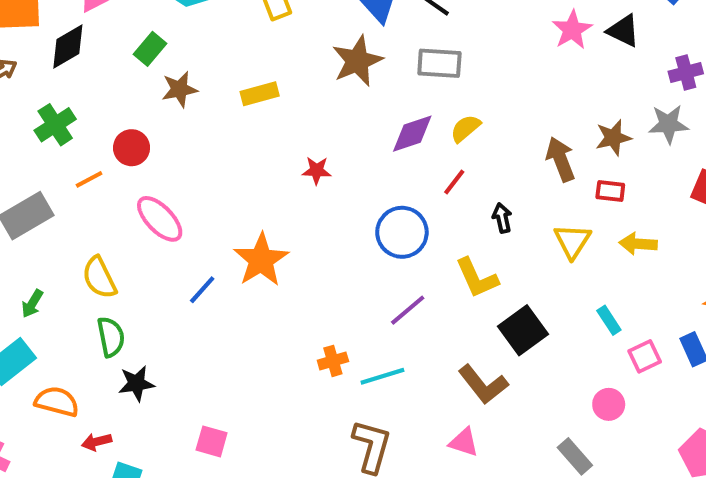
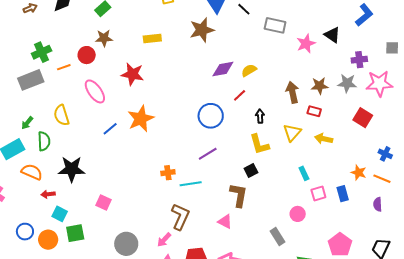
pink star: (572, 30) -> (306, 44), moved
gray rectangle: (439, 63) -> (275, 25), moved
brown star: (180, 89) -> (104, 38), moved
green cross: (55, 125) -> (42, 52), moved
red star: (317, 170) -> (132, 74), moved, size x1.6
yellow L-shape: (477, 278) -> (259, 144), moved
black square: (523, 330) -> (251, 170), moved, size x0.6
green semicircle: (111, 337) -> (44, 141), moved
black star: (136, 383) -> (72, 169), size x1.5
brown L-shape: (483, 384) -> (239, 195), turned -140

